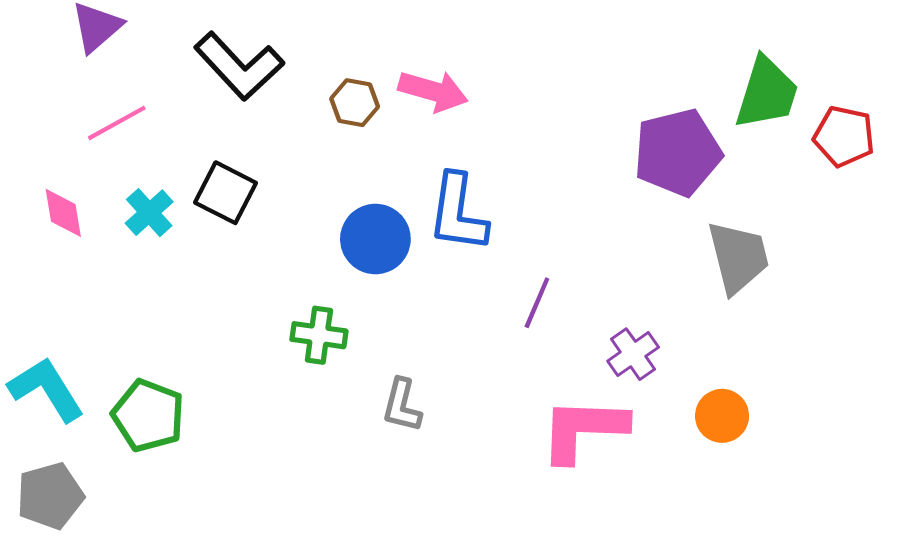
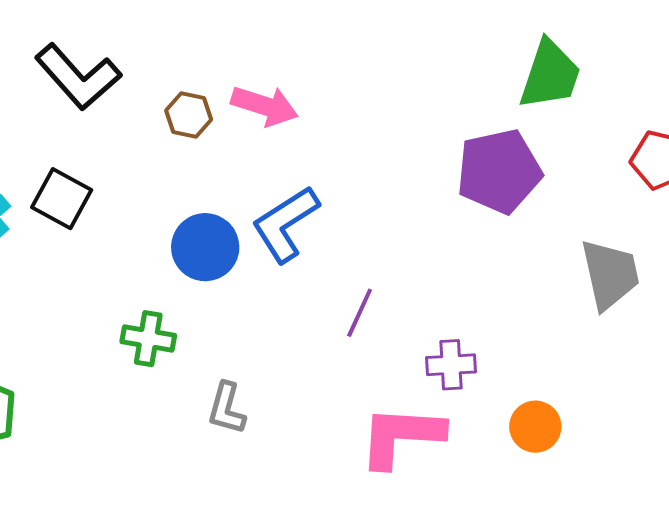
green trapezoid: (767, 93) -> (550, 75), moved
blue L-shape: (458, 213) -> (285, 224), turned 48
gray trapezoid: (738, 257) -> (610, 274), moved
purple cross: (633, 354) -> (451, 365), turned 30

